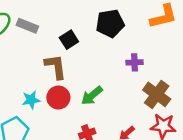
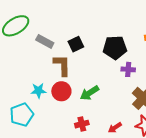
black pentagon: (110, 23) -> (115, 48), moved
gray rectangle: (27, 26) -> (45, 41), moved

